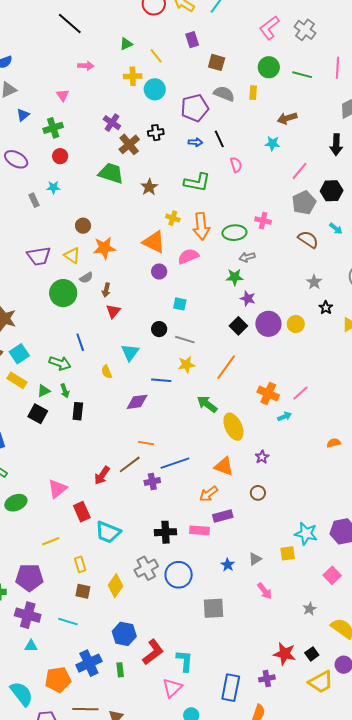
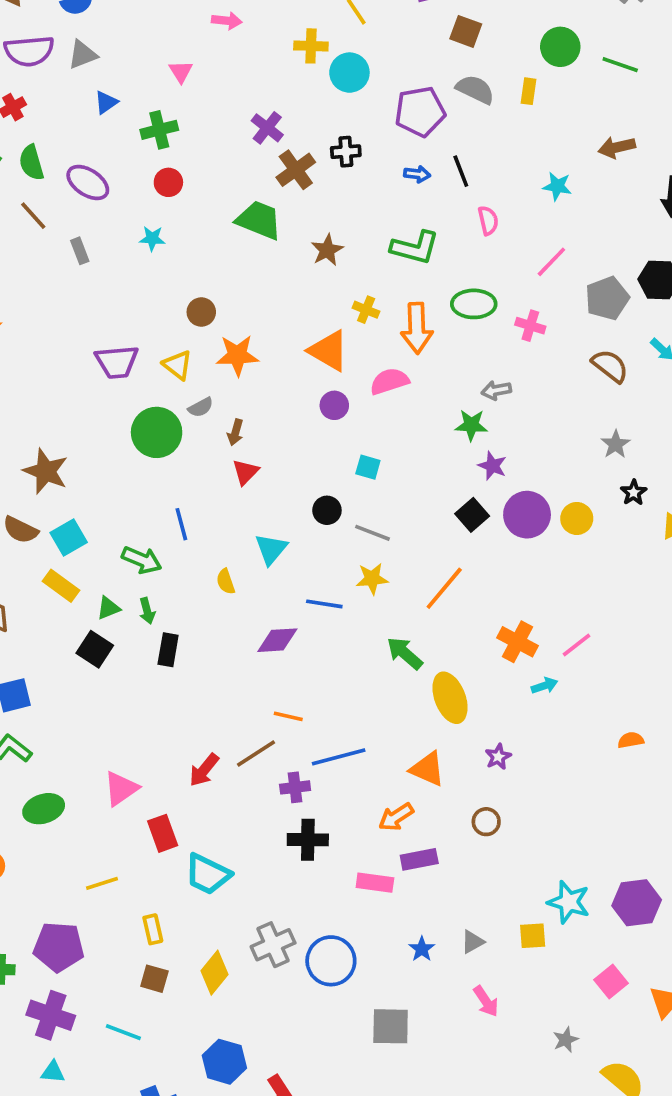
brown arrow: (287, 118) -> (617, 147), moved
pink line: (300, 171) -> (551, 262), moved
gray rectangle: (34, 200) -> (80, 251), moved
green ellipse: (234, 233) -> (474, 304), moved
black cross: (165, 532) -> (308, 840), moved

